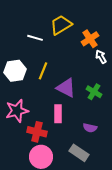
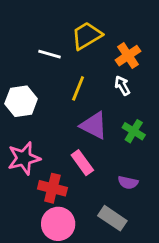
white arrow: (101, 57) -> (122, 86), moved
yellow line: (43, 71) -> (78, 88), moved
pink rectangle: (58, 114) -> (82, 163), turned -36

